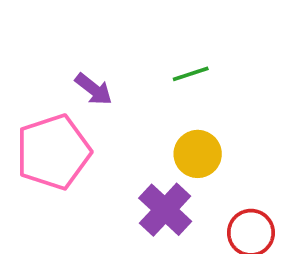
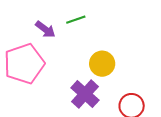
green line: (191, 74) -> (76, 20), moved

